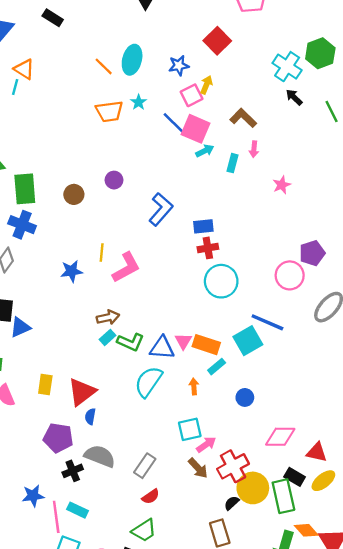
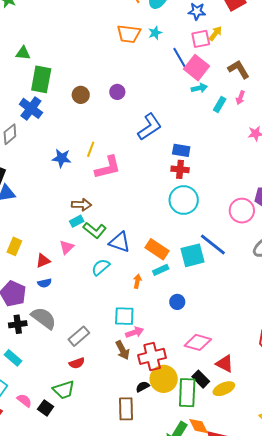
pink triangle: (183, 341) -> (67, 247), moved
cyan semicircle: (148, 382) -> (101, 267), size x0.7
red triangle: (82, 392) -> (43, 261), size x0.6
blue semicircle: (90, 416) -> (45, 283), turned -128

